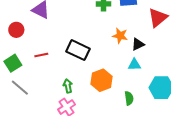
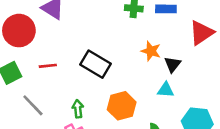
red circle: (16, 30) -> (19, 31), size x1.6
black triangle: (138, 44) -> (173, 64), turned -32
gray line: (20, 88) -> (33, 105), moved

